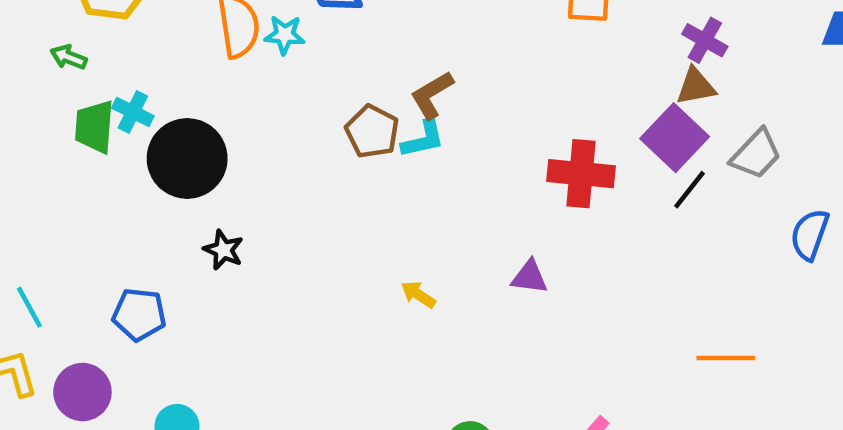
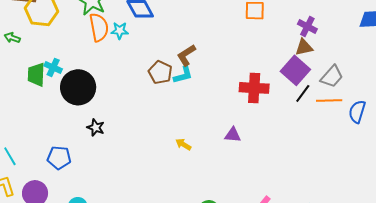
green arrow: (69, 57) -> (12, 38), moved
orange line: (726, 358) -> (329, 100), moved

